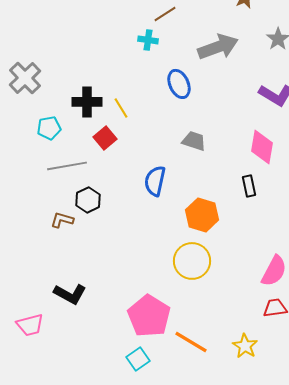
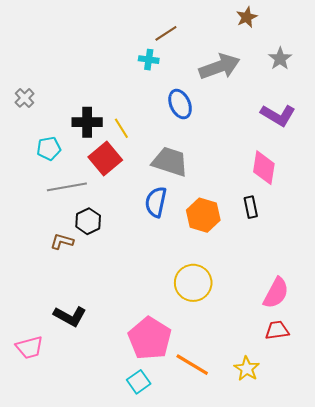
gray cross: (25, 78) -> (24, 98), size x0.6
red square: (105, 138) -> (105, 159), size x1.4
gray trapezoid: (194, 141) -> (170, 162), moved, size x1.5
orange hexagon: (202, 215) -> (203, 215), moved

